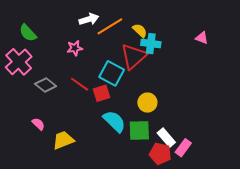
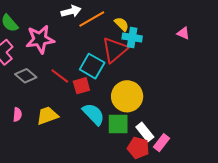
pink star: (75, 48) -> (40, 39), moved, size x1.8
yellow circle: (147, 103) -> (127, 96), size x1.6
pink semicircle: (38, 124) -> (17, 114), turned 48
yellow trapezoid: (63, 140) -> (47, 116), moved

